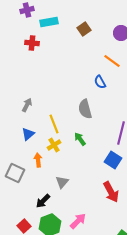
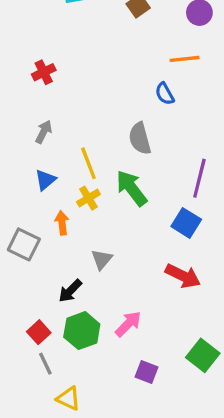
red cross: (32, 43) -> (44, 72), moved, turned -32
orange line: (112, 61) -> (185, 59), turned -42
green arrow: (80, 139) -> (132, 188), size x1.6
red arrow: (111, 192) -> (183, 276), turned -35

